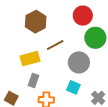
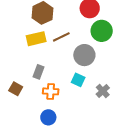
yellow rectangle: (30, 59) -> (36, 39), moved

